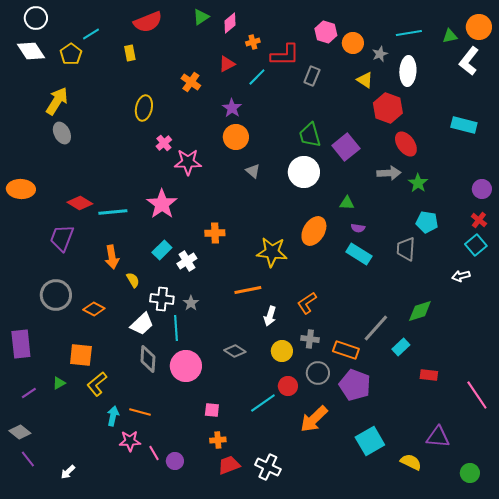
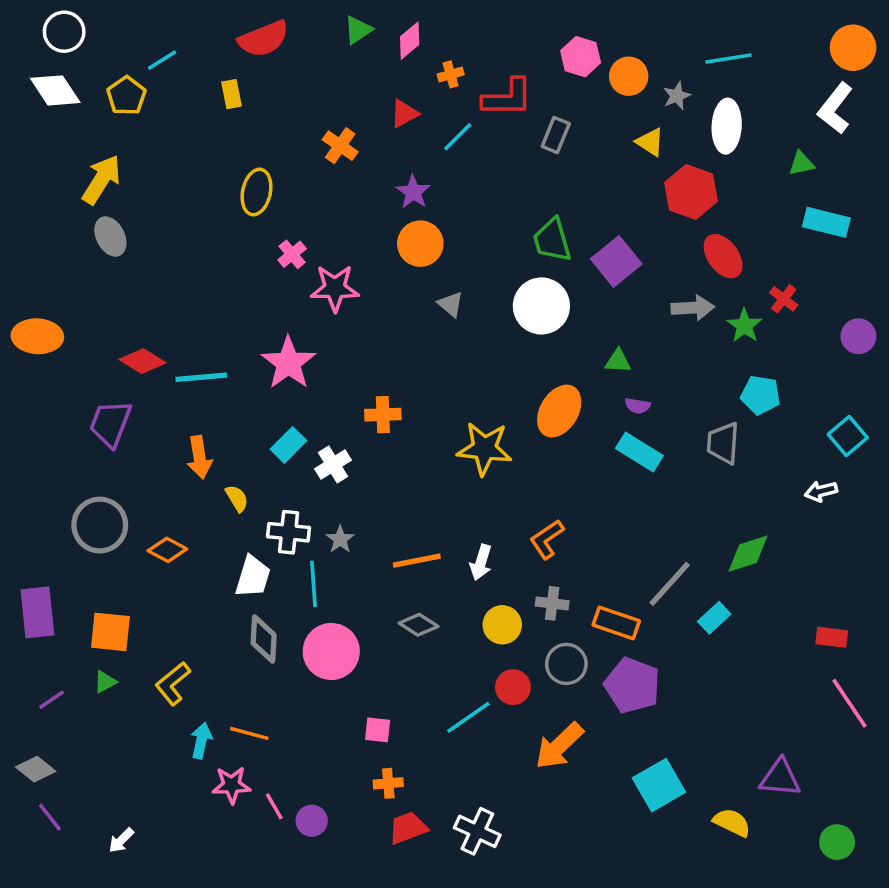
green triangle: (450, 36) -> (801, 163), moved
red cross: (479, 220) -> (784, 299), moved
orange line: (248, 290) -> (417, 561), moved
white trapezoid: (142, 324) -> (253, 577), turned -30
orange square: (81, 355) -> (110, 632), moved
red rectangle: (429, 375) -> (832, 637), moved

